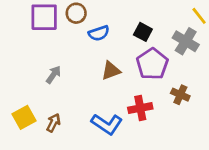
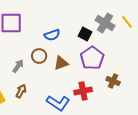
brown circle: (76, 13) -> (39, 56), moved
gray cross: (186, 41) -> (105, 23), moved
brown arrow: (53, 123) -> (21, 91), moved

